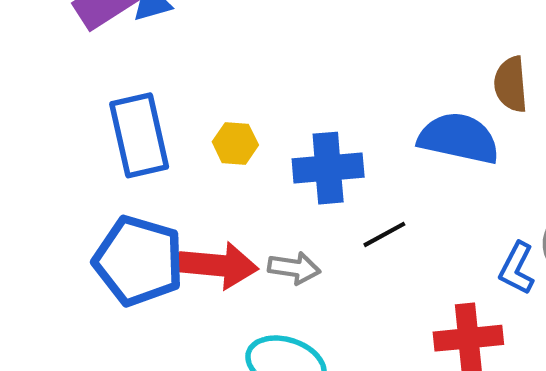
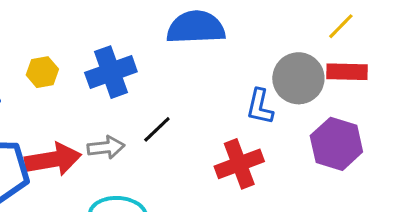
black line: (384, 234) -> (157, 129), moved

